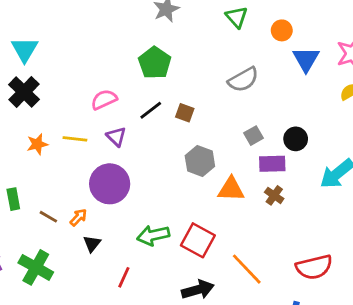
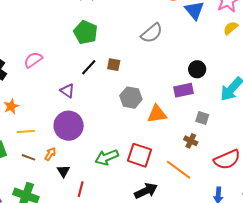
pink semicircle: (104, 100) -> (33, 60), moved
gray square: (254, 136) -> (202, 118), moved, turned -32
yellow line: (75, 139) -> (26, 131), moved
brown cross: (274, 195) -> (191, 141), moved
red line: (124, 277) -> (81, 189), moved

